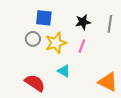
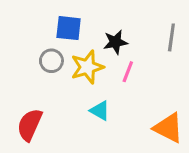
black star: (83, 22) -> (115, 42), moved
red semicircle: (35, 83) -> (30, 125), moved, turned -100

